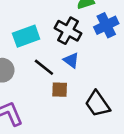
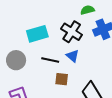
black line: (44, 67) -> (50, 60), turned -30

